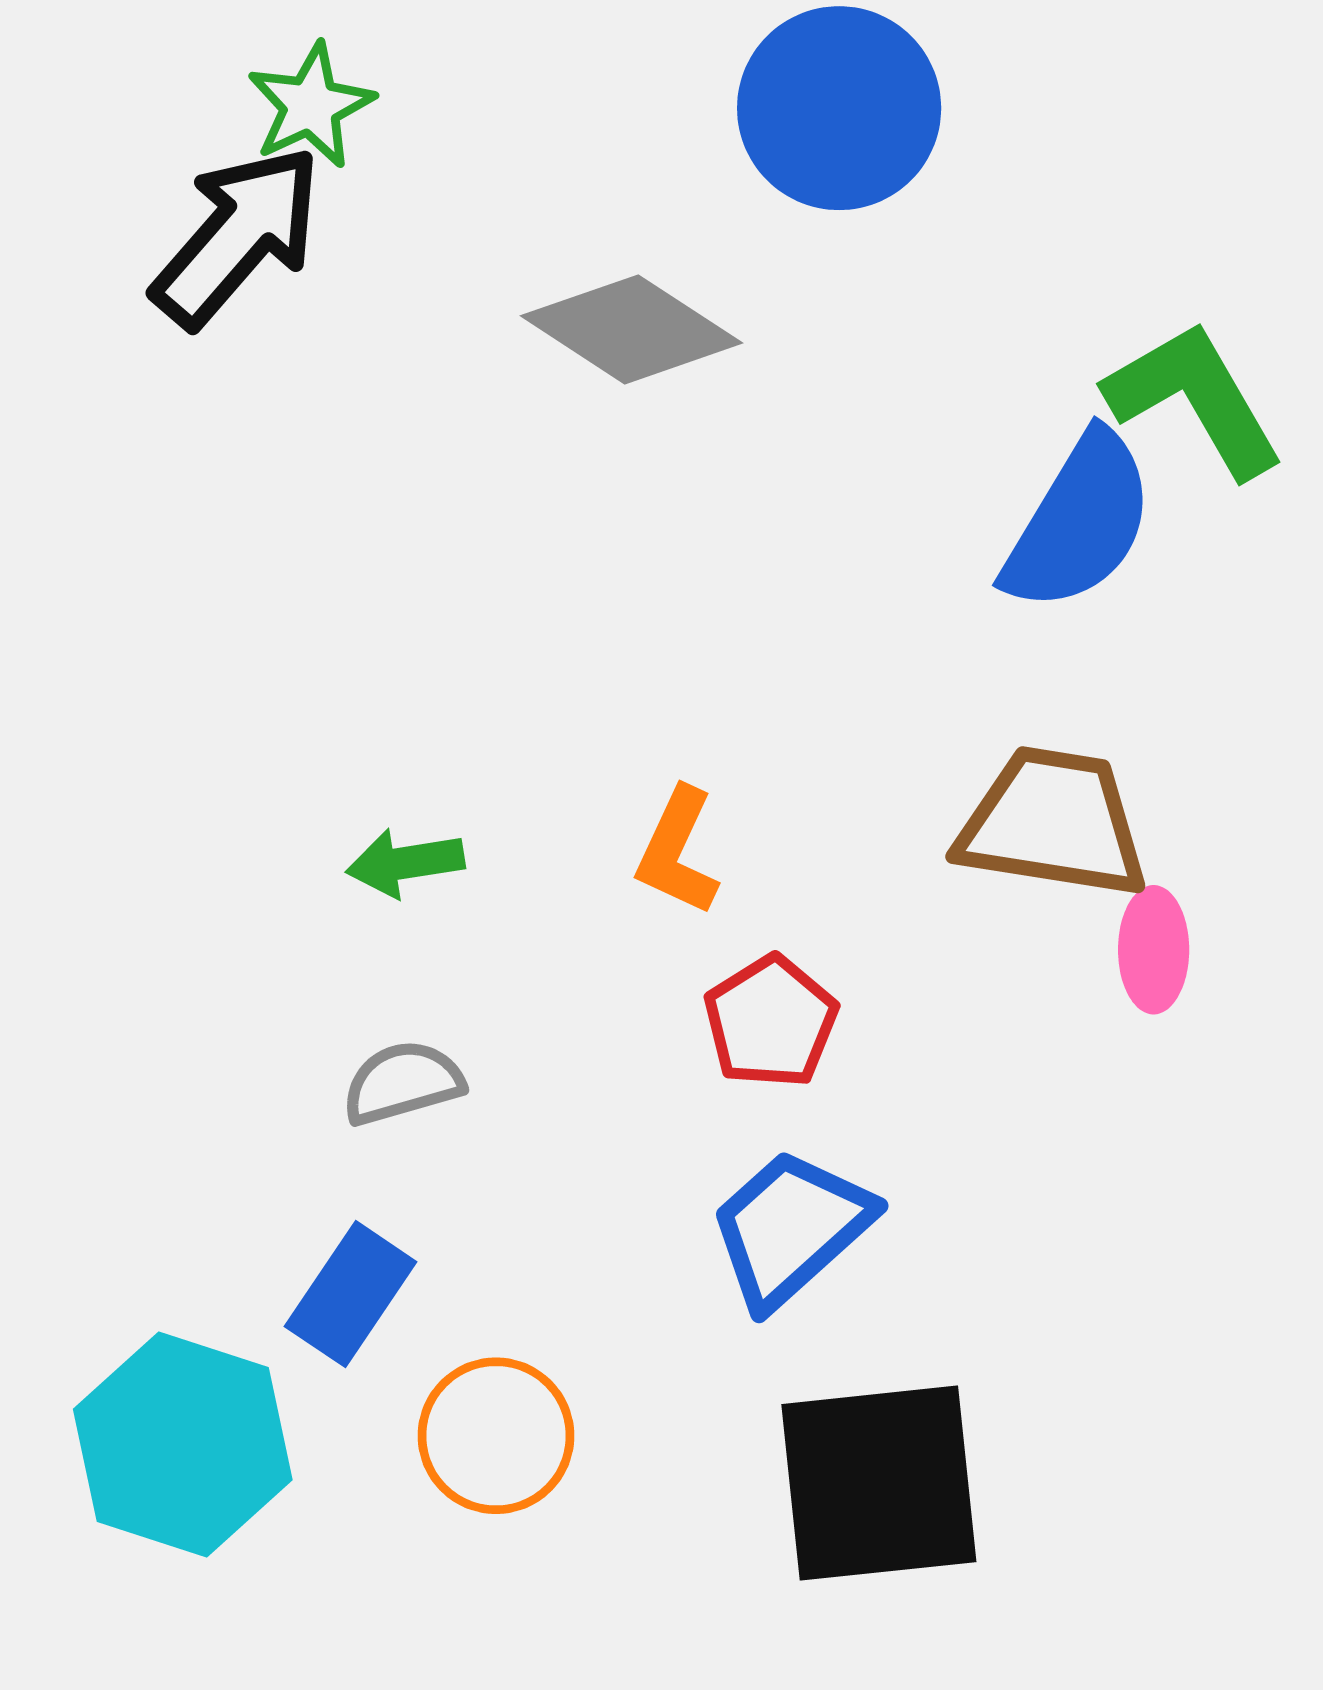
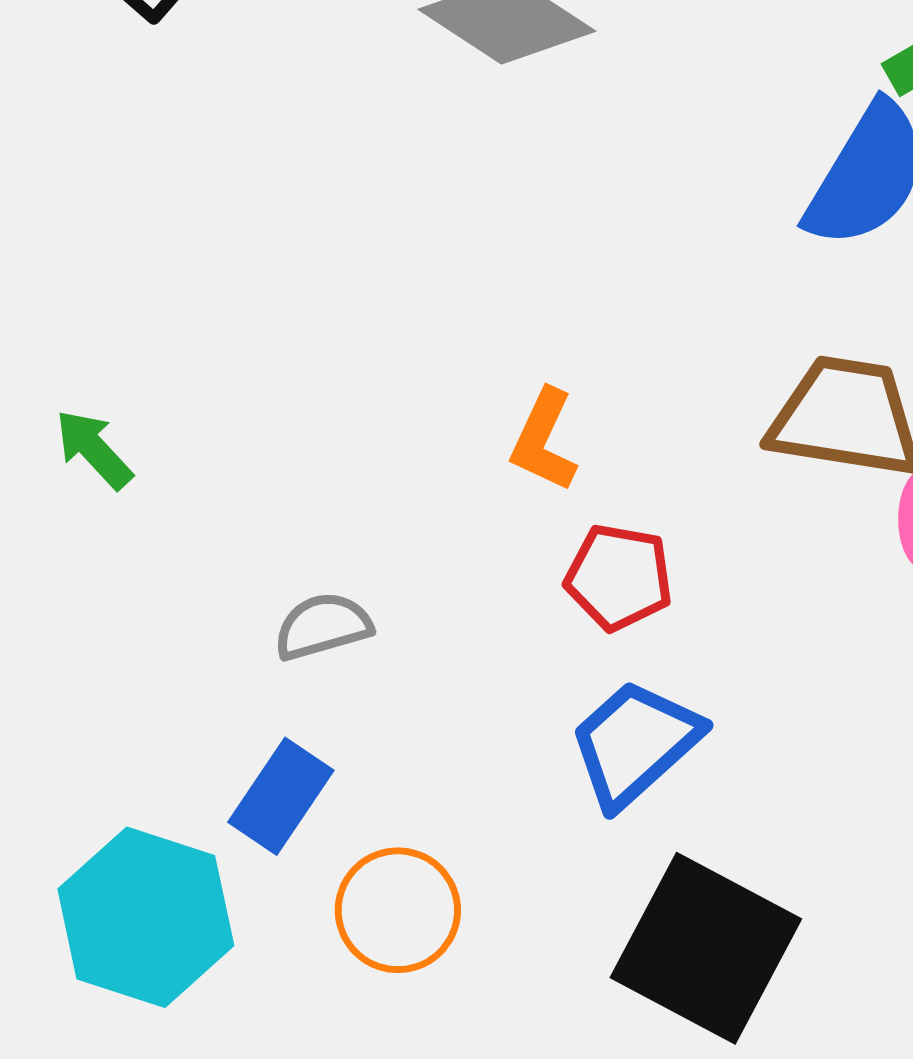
green arrow: (405, 863) -> (94, 449), moved, turned 56
red pentagon: (771, 1022) -> (619, 577), turned -30
black square: (879, 1483) -> (706, 948), turned 34

